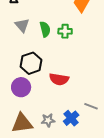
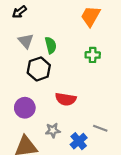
green cross: (65, 31) -> (93, 55), moved
black hexagon: (31, 63) -> (39, 69), moved
gray star: (48, 120) -> (53, 130), moved

